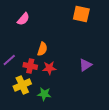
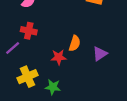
orange semicircle: (42, 49) -> (75, 43), moved
red cross: (30, 66) -> (29, 31), moved

